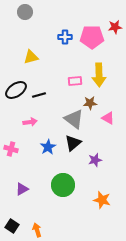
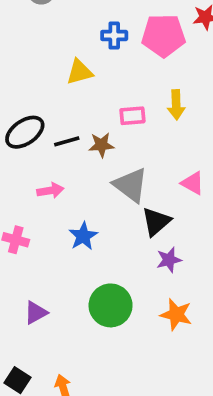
yellow triangle: (31, 57) -> (80, 72), moved
yellow arrow: (99, 75) -> (176, 105), size x0.7
brown star: (90, 103) -> (101, 145), moved
black triangle: (73, 143) -> (156, 222), moved
orange star: (102, 200) -> (176, 315), moved

